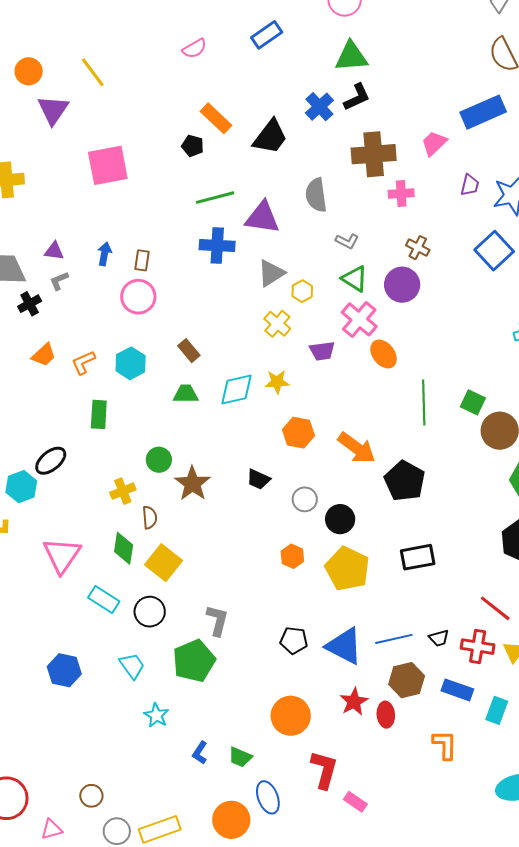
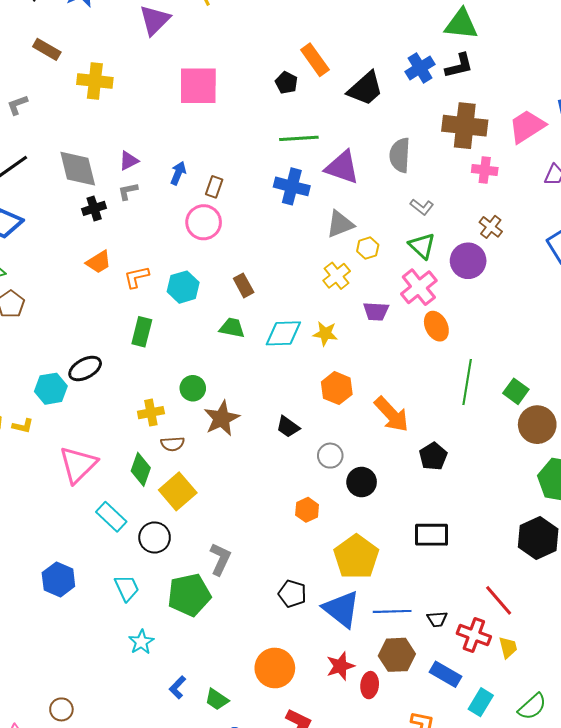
pink trapezoid: (434, 143) -> (527, 126), size x1.4
purple triangle: (54, 251) -> (129, 161), turned -45
black pentagon: (405, 481) -> (433, 456), size x0.7
brown semicircle: (150, 517) -> (173, 444), turned 80
yellow pentagon: (347, 569) -> (356, 557), moved

